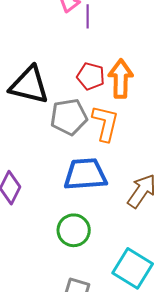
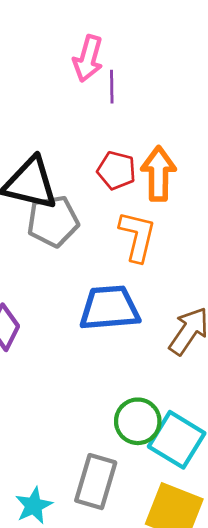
gray pentagon: (69, 117) -> (53, 221), moved
green circle: (74, 230) -> (138, 421), moved

